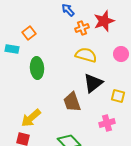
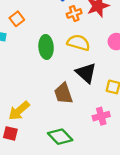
green ellipse: (37, 68) -> (46, 47), moved
black triangle: (93, 83) -> (86, 73), turned -40

